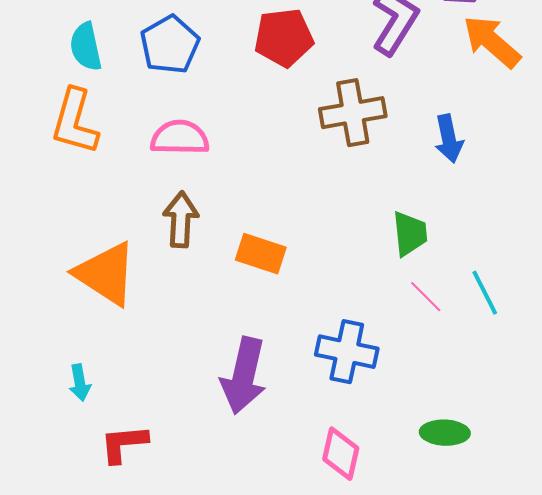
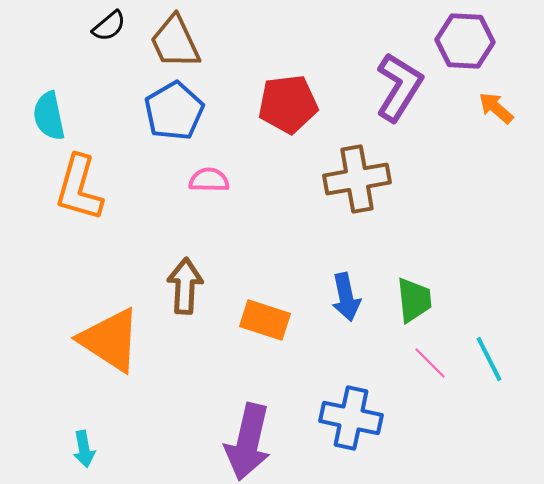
orange arrow: (492, 42) -> (496, 108), size x0.6
cyan semicircle: (86, 47) -> (49, 116), moved
pink semicircle: (180, 138) -> (209, 180), moved, size x0.7
blue arrow: (449, 139) -> (346, 297), moved

